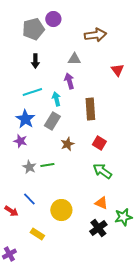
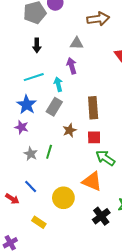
brown rectangle: (90, 109) -> (93, 108), moved
red square: (99, 143) -> (94, 137), moved, turned -32
green line: (47, 165) -> (49, 152), turned -64
orange triangle: (101, 203) -> (92, 181), moved, size x1.5

